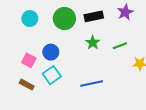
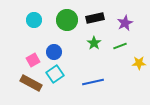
purple star: (125, 12) -> (125, 23), moved
pink square: (29, 60) -> (33, 60), turned 32
brown rectangle: (27, 85) -> (31, 83), size x1.5

